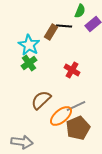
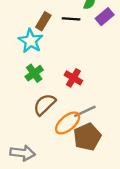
brown rectangle: (51, 32) -> (43, 21), moved
green cross: (29, 63) -> (34, 73), moved
red cross: (72, 70) -> (73, 78), moved

